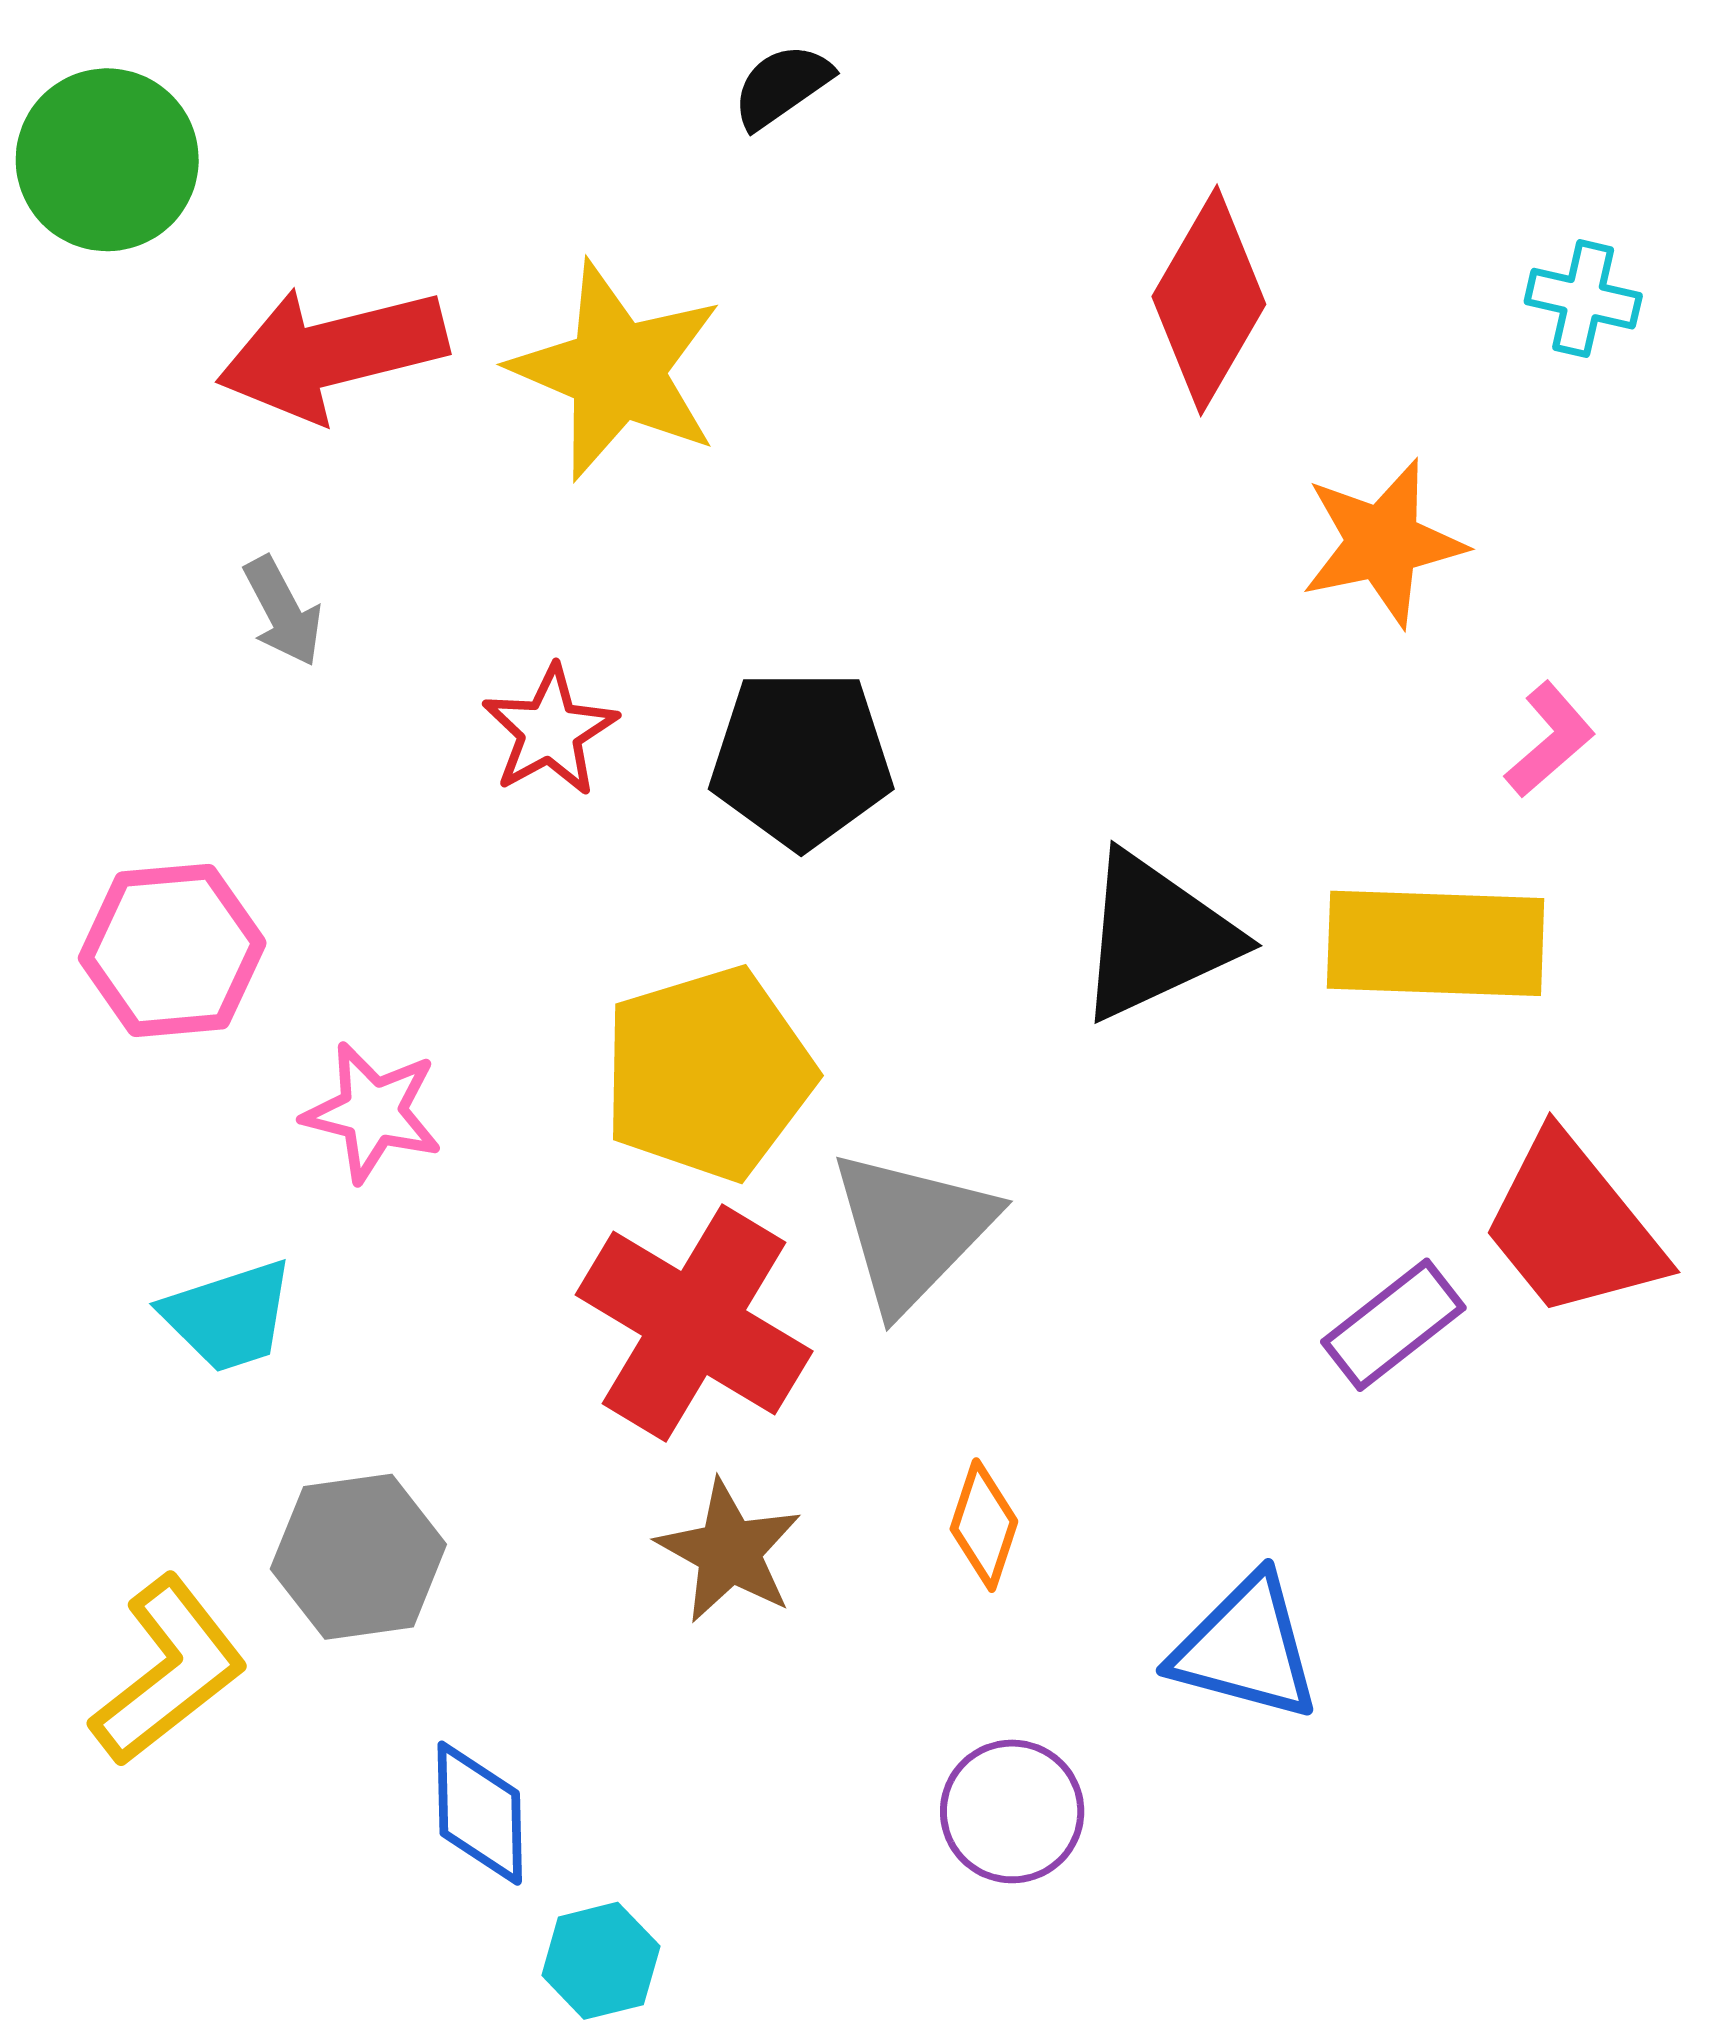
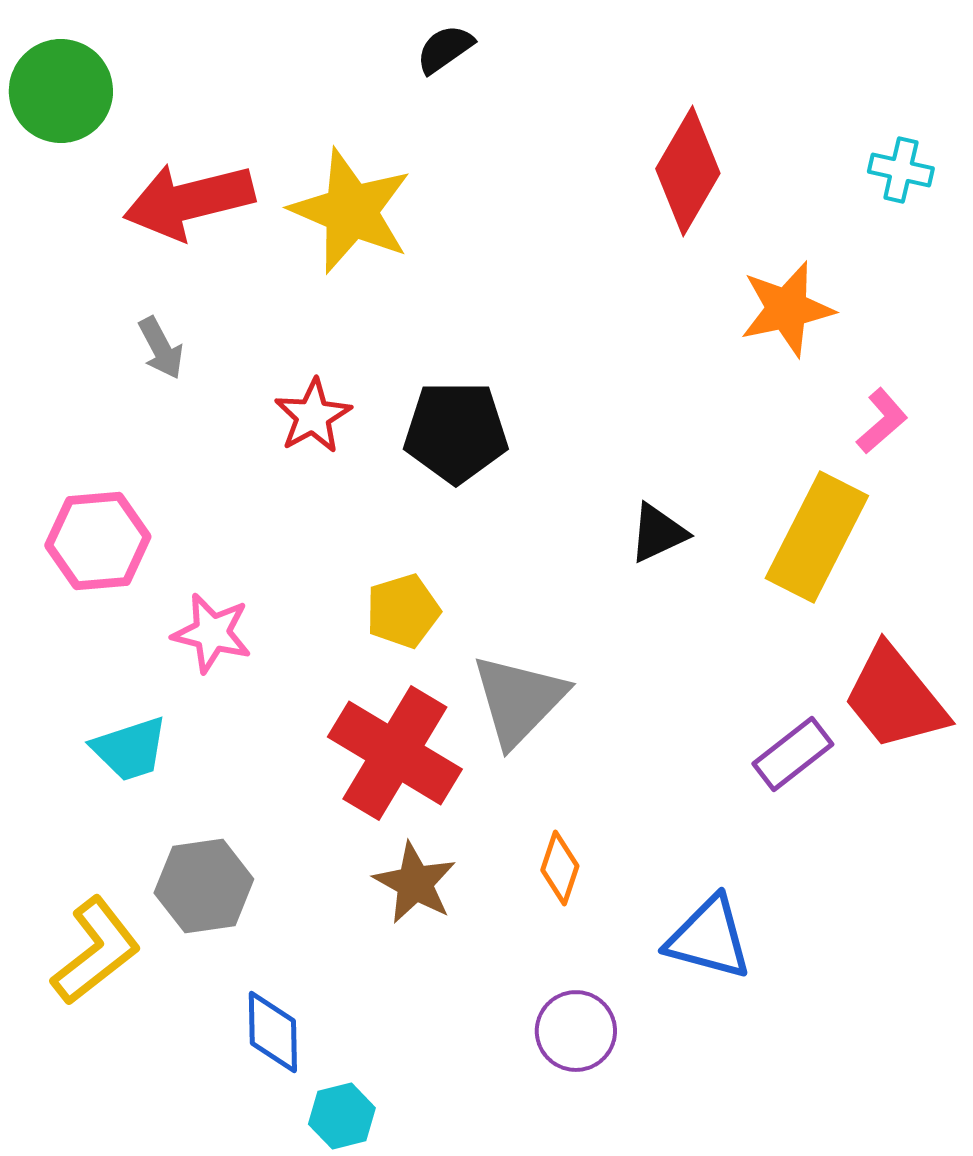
black triangle: (1156, 936) -> (658, 533), size x0.6
yellow rectangle: (1436, 943) -> (817, 537), turned -65
yellow pentagon: (708, 1073) -> (403, 611), size x0.6

